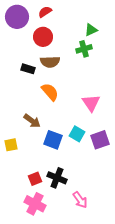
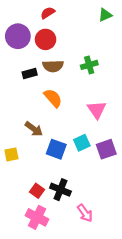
purple circle: (17, 17) -> (18, 36), moved
green triangle: (91, 30) -> (105, 15), moved
green cross: (84, 49) -> (89, 65), moved
black rectangle: (28, 69) -> (30, 74), turned -32
cyan square: (77, 134) -> (82, 143), turned 35
red square: (35, 179) -> (37, 191), turned -32

